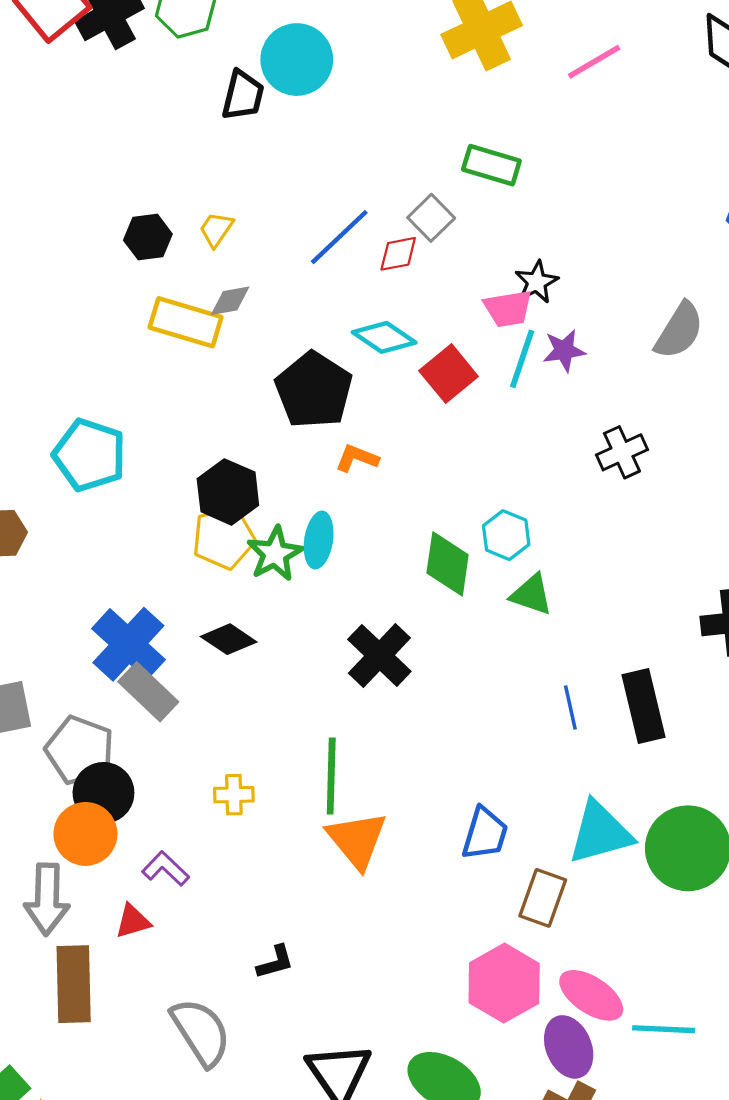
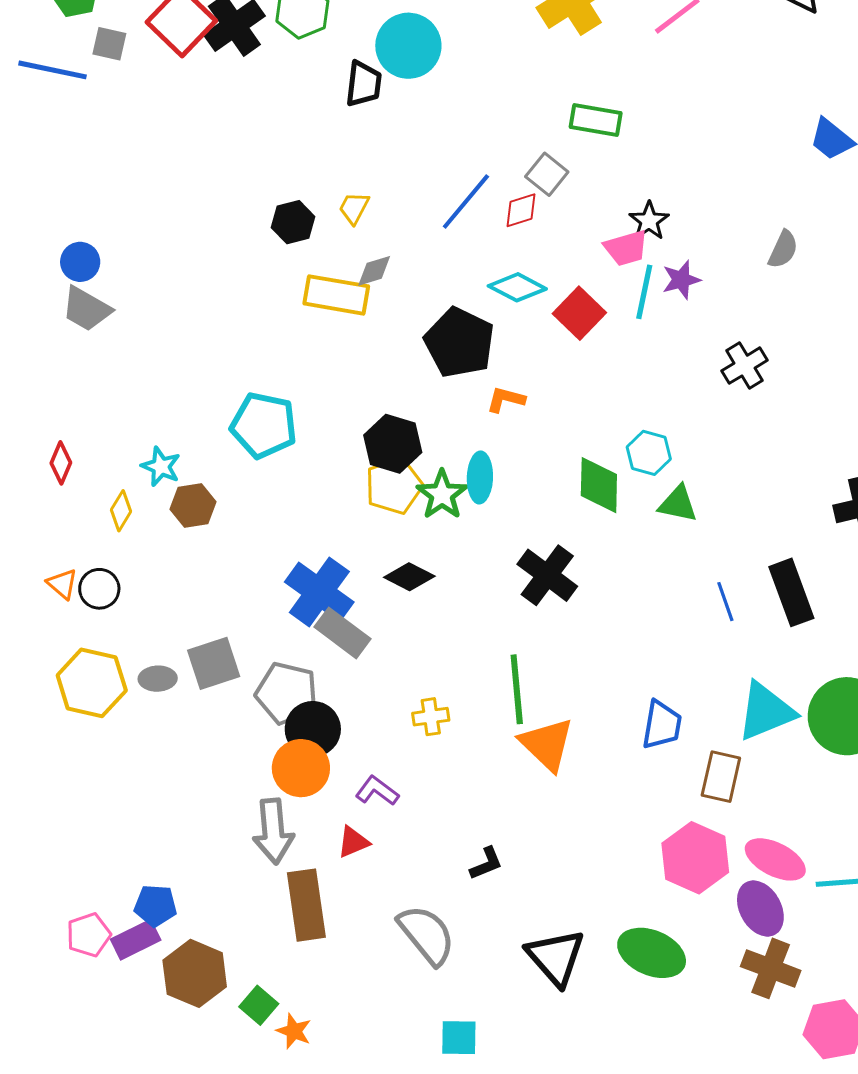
gray semicircle: (679, 331) -> (783, 249), size x0.7

